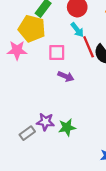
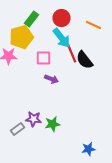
yellow pentagon: (32, 29) -> (21, 37), turned -30
cyan arrow: (77, 30) -> (61, 38), size x1.5

